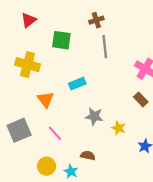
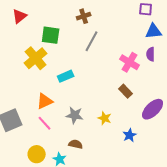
gray line: (105, 47) -> (92, 41), turned 35
yellow cross: (28, 65) -> (36, 58), moved, turned 35
orange triangle: (46, 99) -> (45, 101), moved, turned 42
gray star: (94, 116) -> (75, 115), moved

